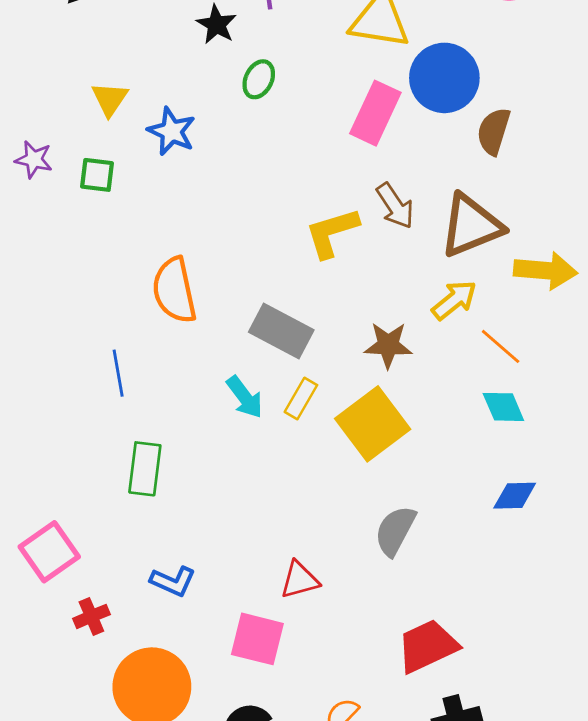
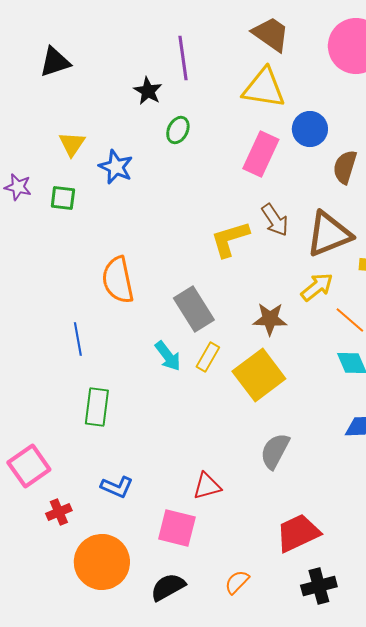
blue circle: (444, 78) -> (310, 129), size x0.7
gray rectangle: (281, 331) -> (194, 309), turned 30

